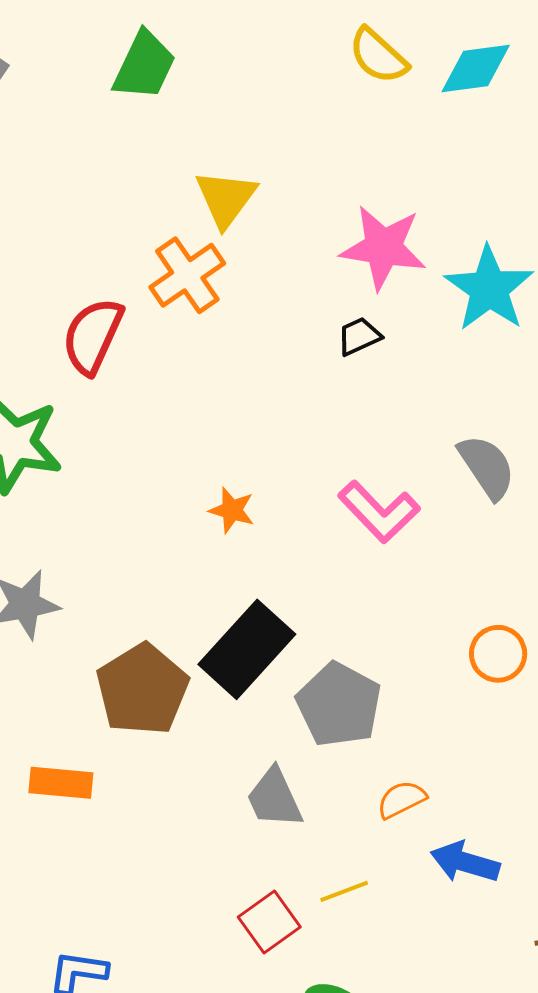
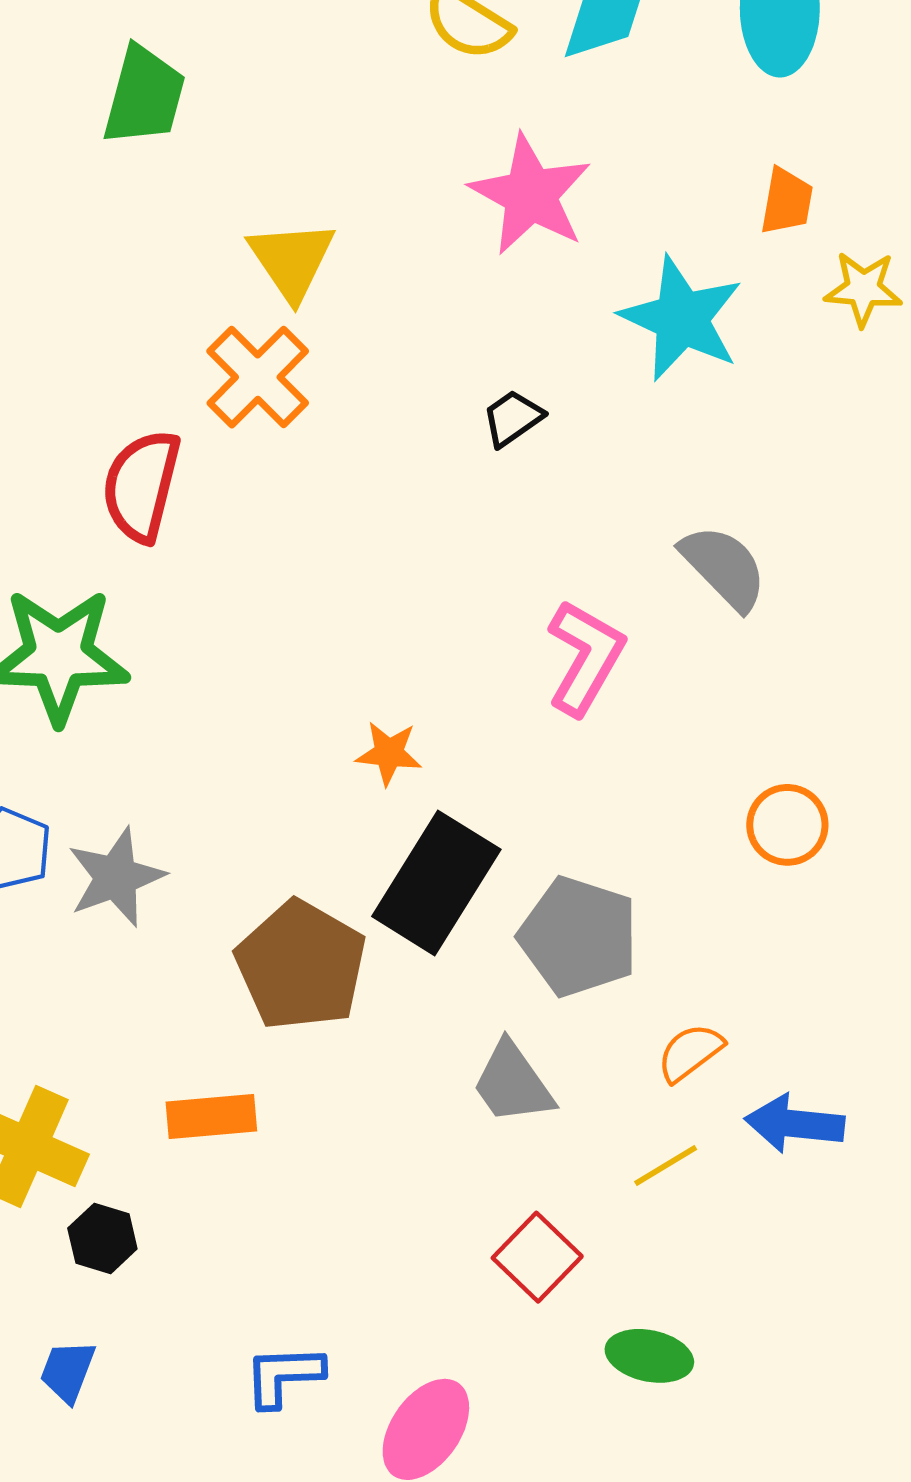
pink star: (383, 248) -> (530, 195), moved, turned 30
orange star: (232, 510) -> (389, 753), moved
pink L-shape: (379, 512) -> (585, 657), turned -96
yellow line: (344, 891) -> (666, 1165), moved

